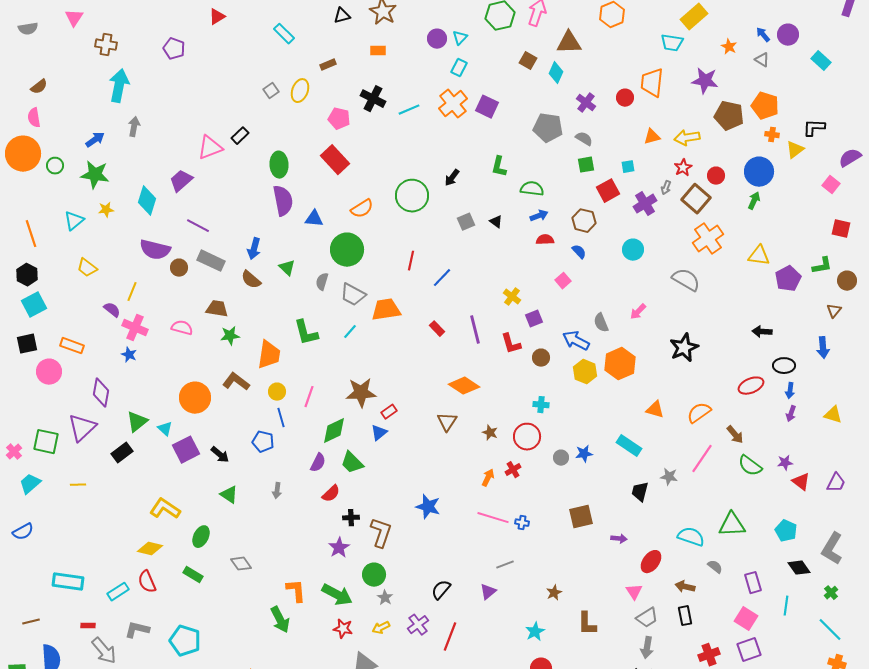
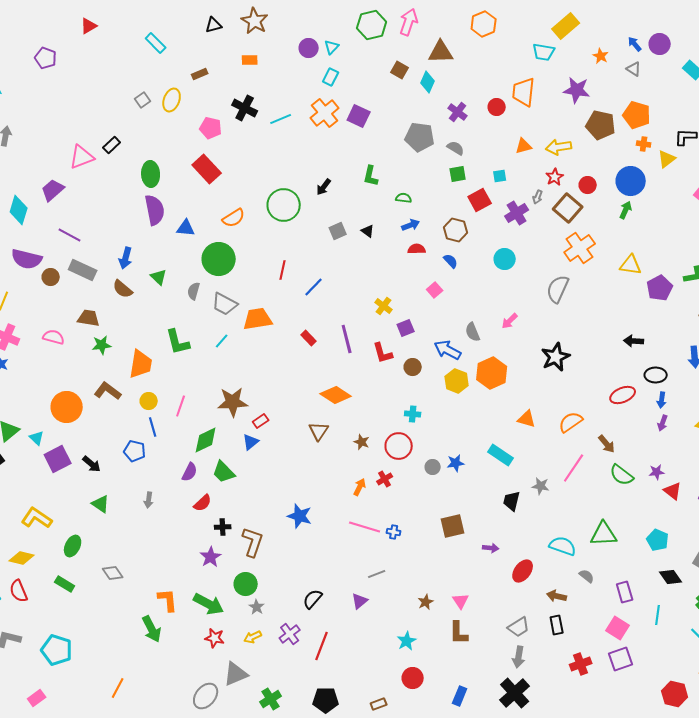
green semicircle: (532, 189) -> (404, 198), size x0.7
gray semicircle: (686, 280) -> (558, 289), turned -96
pink triangle: (634, 592) -> (461, 601), moved

